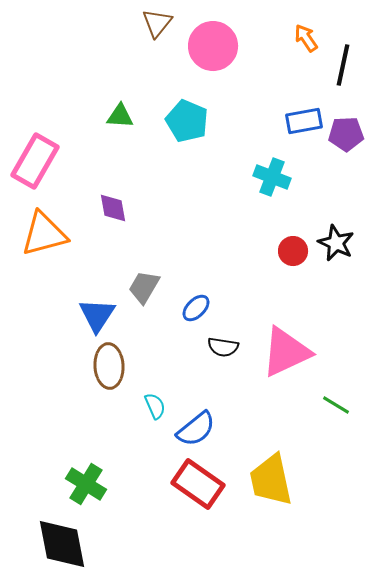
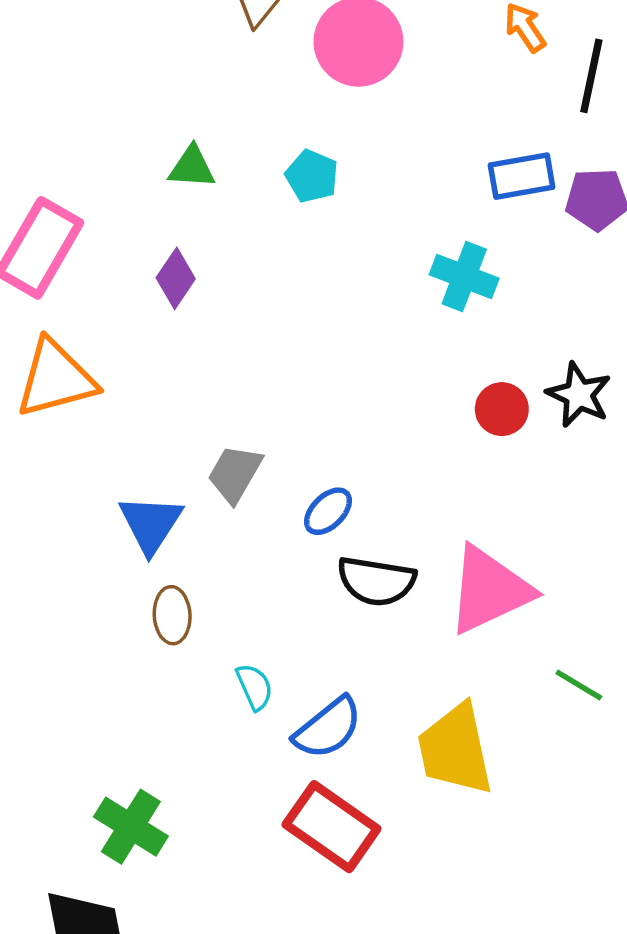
cyan pentagon: (187, 121) -> (312, 176), size x0.7
purple diamond: (113, 208) -> (176, 278), moved, turned 44
black semicircle: (223, 347) -> (376, 581), size x1.4
brown ellipse: (109, 366) -> (172, 615), size x0.7
yellow trapezoid: (271, 480) -> (455, 750), moved

